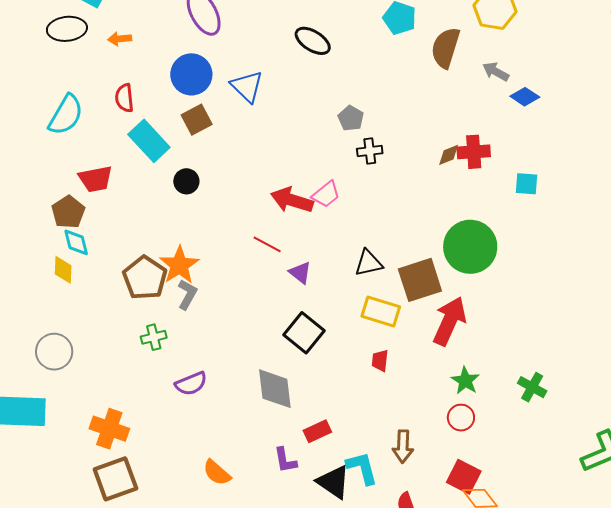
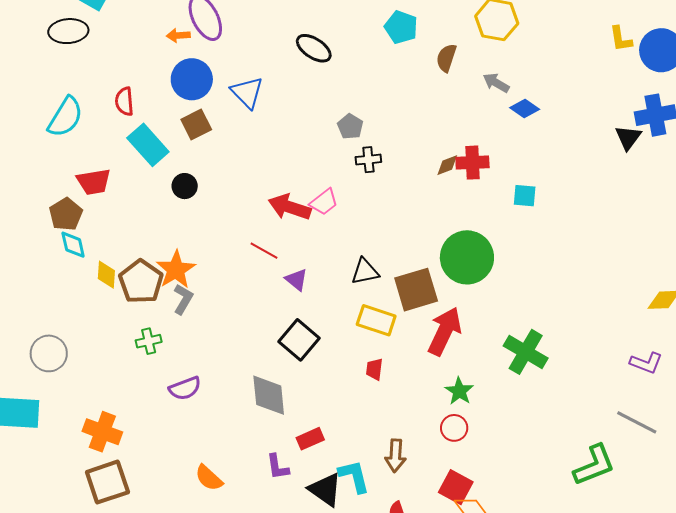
orange arrow: (120, 39) -> (178, 35), moved
brown semicircle: (446, 48) -> (446, 58), size x0.7
yellow diamond: (63, 270) -> (106, 275), moved
green cross: (532, 387) -> (526, 352), moved, size x1.5

